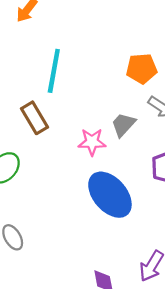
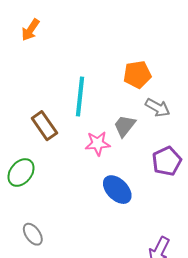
cyan line: (54, 71) -> (80, 96), moved
blue ellipse: (110, 195) -> (117, 190), size x0.7

